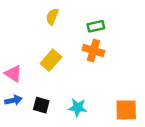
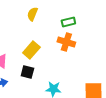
black square: (41, 105) -> (27, 72), moved

